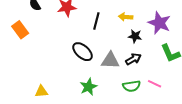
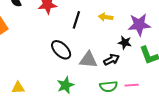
purple star: (159, 23) -> (139, 25), turned -30
black star: (135, 36) -> (125, 43), moved
pink line: (155, 84) -> (132, 85), turned -32

